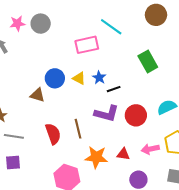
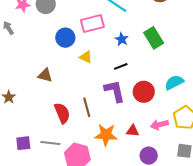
blue circle: (55, 78) -> (65, 38), moved
blue star: (99, 78) -> (122, 39), moved
purple L-shape: (107, 113) -> (115, 91), turned -115
gray line: (14, 136) -> (50, 143), moved

